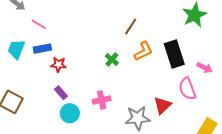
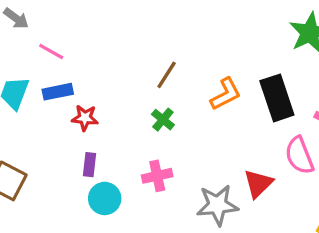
brown line: (131, 26) -> (167, 75), moved
green cross: (112, 59) -> (163, 120), moved
purple rectangle: (61, 93) -> (90, 165), turned 48

